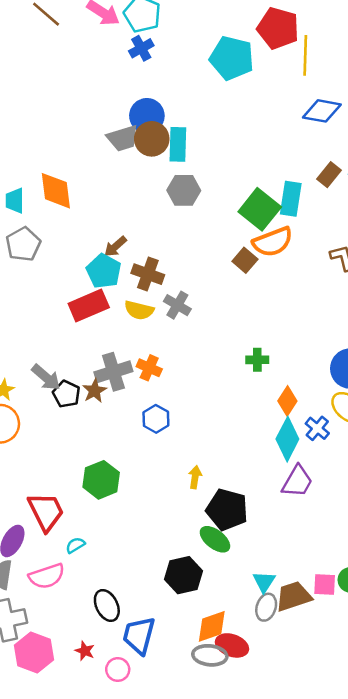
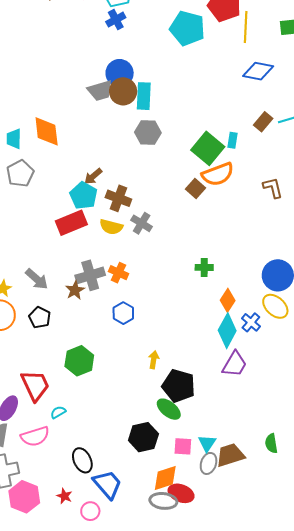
cyan rectangle: (291, 199) -> (232, 140), size x0.6
black pentagon: (66, 394) -> (40, 317), moved
pink square: (325, 585) -> (183, 446), moved
blue trapezoid: (139, 635) -> (107, 484), turned 124

